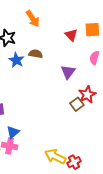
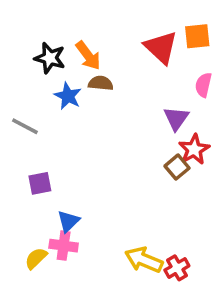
orange arrow: (33, 19) -> (88, 56), moved
red triangle: (71, 35) -> (161, 47), size x1.5
purple triangle: (68, 72) -> (176, 118), moved

